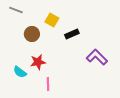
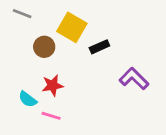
yellow square: (52, 20) -> (72, 27), size x1.5
pink line: (48, 84) -> (51, 116), moved, turned -72

